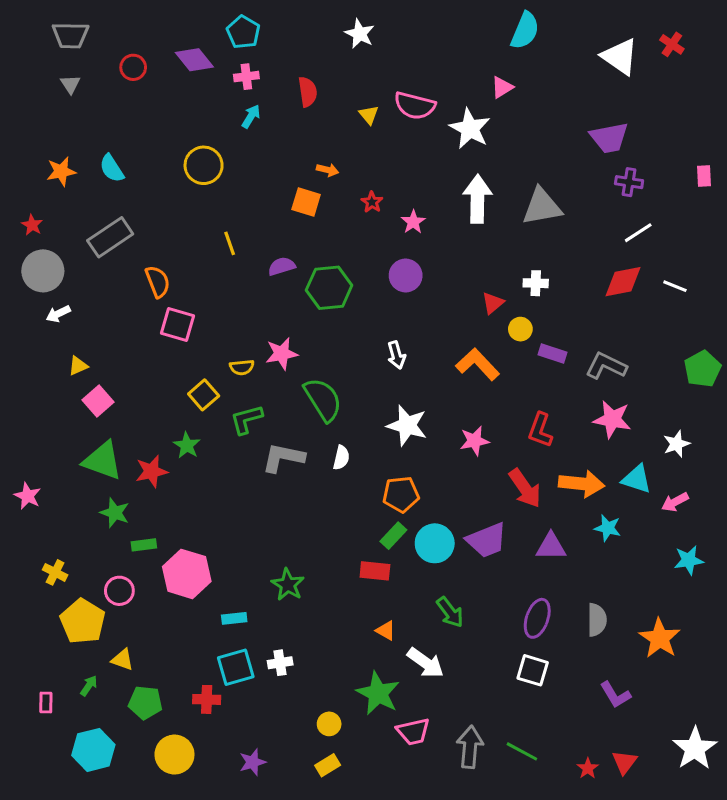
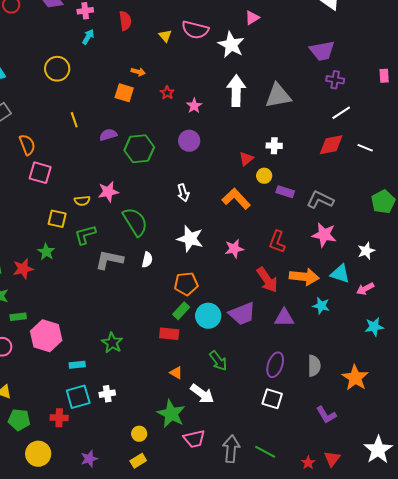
yellow square: (204, 395) -> (57, 219), turned -36

